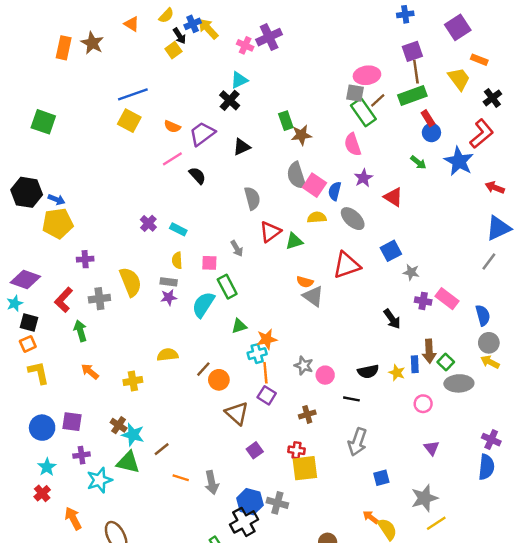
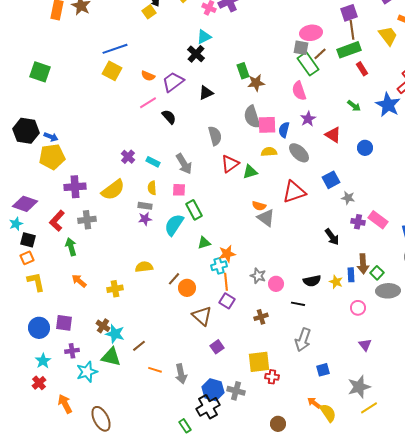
blue circle: (431, 133) -> (365, 148), moved
pink square: (314, 185) -> (267, 125), turned -36
gray arrow: (237, 248) -> (184, 164), moved, size x1.5
purple cross: (85, 259) -> (75, 187), size x1.5
yellow semicircle: (130, 282) -> (113, 190), moved, turned 75
red cross: (297, 450) -> (272, 377), moved

